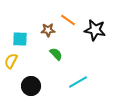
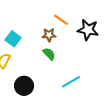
brown star: (48, 30) -> (49, 35), moved
cyan square: (20, 39) -> (13, 39), turned 35

